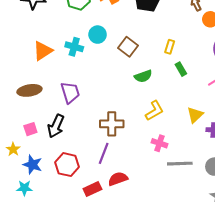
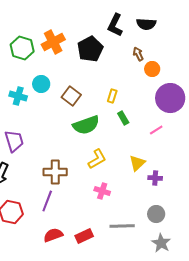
green semicircle: (143, 76) -> (86, 125), size x1.5
gray line: (180, 164) -> (122, 226), moved
red semicircle: (118, 179) -> (53, 235), moved
red rectangle: (92, 189) -> (84, 236), moved

